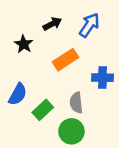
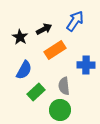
black arrow: (52, 24) -> (44, 29), moved
blue semicircle: (18, 94) -> (24, 70), moved

